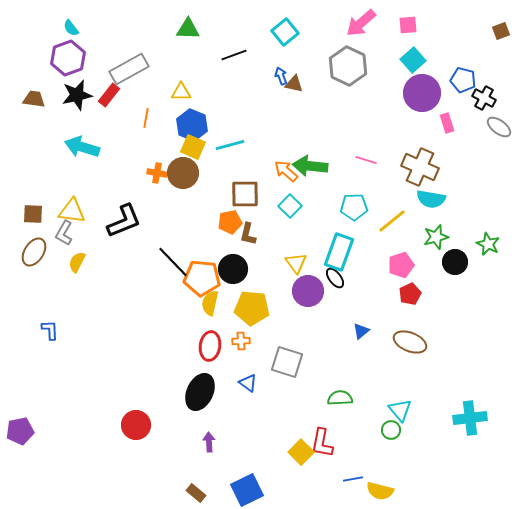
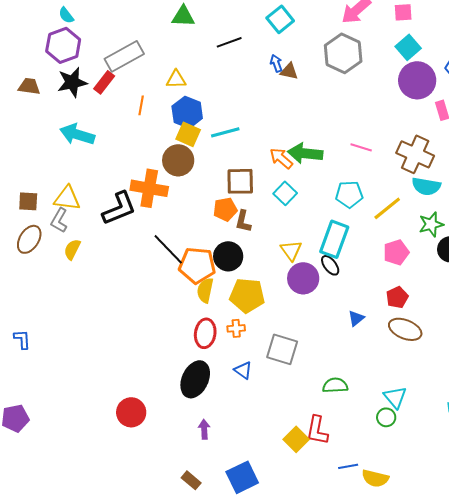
orange cross: (157, 173) -> (149, 188), moved, size x1.8
red pentagon: (410, 294) -> (397, 297), moved
blue L-shape: (50, 330) -> (22, 339), moved

